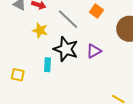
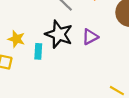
yellow star: (40, 30) -> (16, 39), moved

